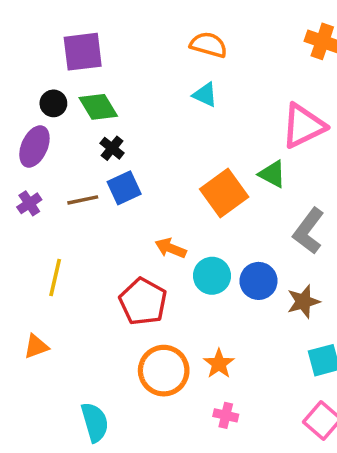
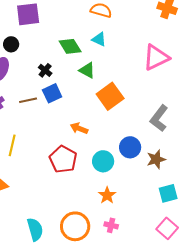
green diamond: (98, 107) -> (70, 46), moved
green triangle: (272, 174) -> (87, 70), moved
cyan circle: (212, 276) -> (103, 161), moved
orange circle: (164, 371) -> (75, 226), moved

